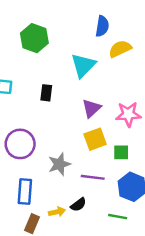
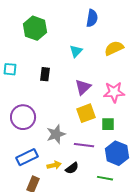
yellow semicircle: (120, 49) -> (114, 48), moved
cyan triangle: (83, 65) -> (76, 51), size x0.6
blue rectangle: (25, 192) -> (27, 157), turned 60
yellow arrow: (57, 212) -> (54, 165), moved

